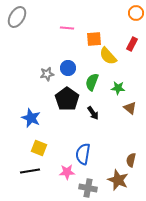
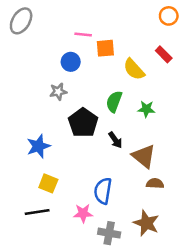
orange square: (94, 39) -> (105, 48), moved
red rectangle: (132, 44) -> (164, 54), turned -72
blue circle: (68, 68) -> (71, 62), moved
brown triangle: (130, 108) -> (144, 156), moved, size x1.5
blue star: (31, 118) -> (38, 146), turned 30
brown semicircle: (131, 160) -> (155, 183), moved, turned 80

